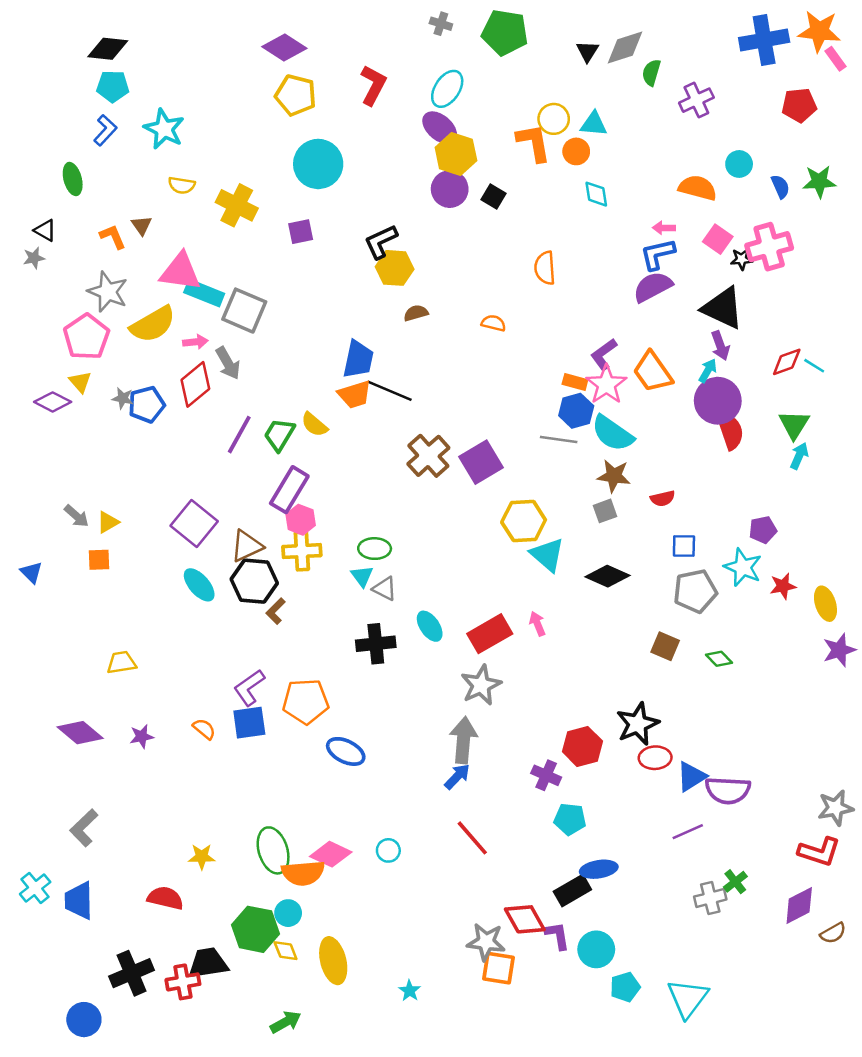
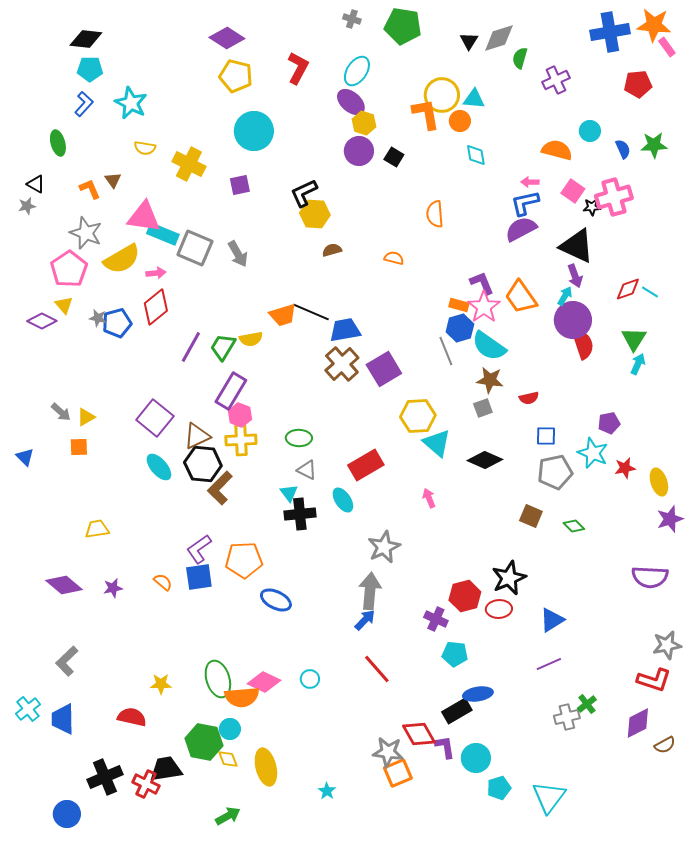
yellow circle: (554, 119) -> (442, 95), size x1.4
yellow hexagon: (456, 154) -> (364, 123), size x0.7
purple L-shape: (604, 354) -> (482, 283), turned 104
blue trapezoid: (358, 359) -> (345, 330), moved, turned -112
gray arrow: (228, 363) -> (238, 254), moved
yellow semicircle: (314, 425) -> (251, 339), turned -50
gray line: (559, 440) -> (446, 351), turned 60
cyan triangle: (362, 576) -> (289, 493), moved
brown L-shape: (276, 611) -> (220, 488), size x1.6
red rectangle: (490, 634) -> (366, 465), moved
red ellipse: (655, 758) -> (499, 609), moved
purple semicircle: (728, 790) -> (650, 577), moved
orange square: (499, 968) -> (398, 773), turned -32
red cross: (183, 982) -> (146, 784), turned 36

